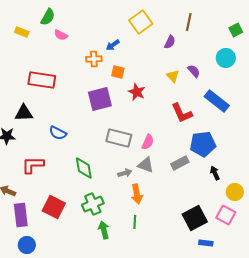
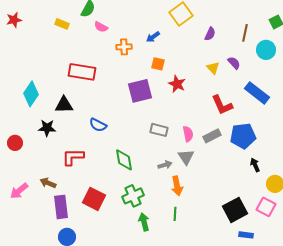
brown line: (189, 22) -> (245, 33), moved
orange cross: (94, 59) -> (124, 47), moved
gray rectangle: (119, 138) -> (159, 130), size x0.7
pink semicircle: (148, 142) -> (188, 134), turned -35
gray rectangle: (180, 163) -> (212, 136), moved
gray triangle: (146, 165) -> (186, 157), turned 36

